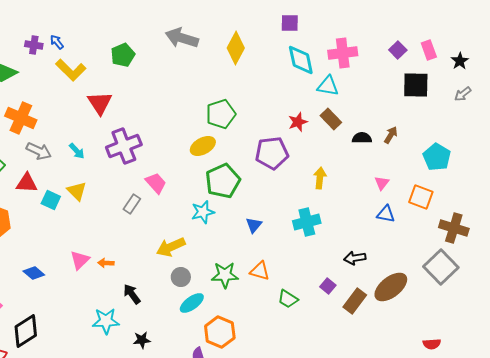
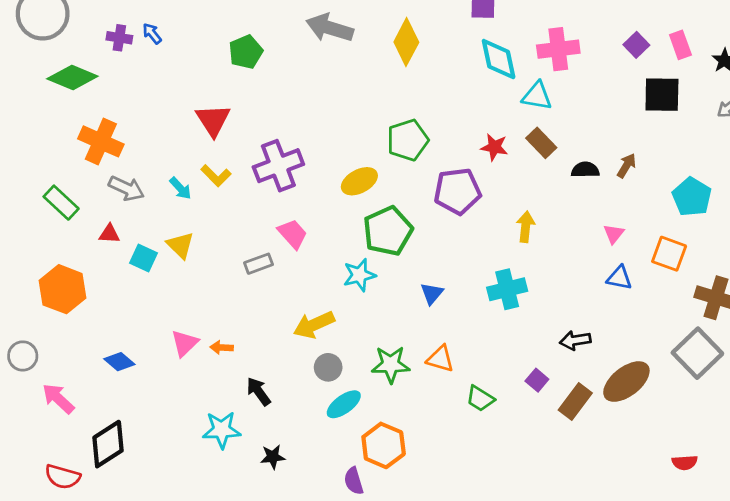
yellow L-shape: (71, 70) -> (216, 176), moved, size x0.7
green pentagon: (221, 114) -> (408, 140), moved
red star: (298, 122) -> (494, 147), turned 30
purple cross: (124, 146) -> (278, 166), moved
red triangle: (27, 183) -> (109, 234), size x0.7
gray rectangle: (132, 204) -> (259, 264), turned 36

